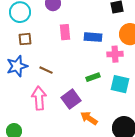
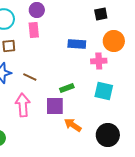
pink rectangle: (65, 32) -> (34, 30), moved
green rectangle: (93, 77) -> (67, 88), moved
purple square: (71, 99) -> (55, 106), turned 36

